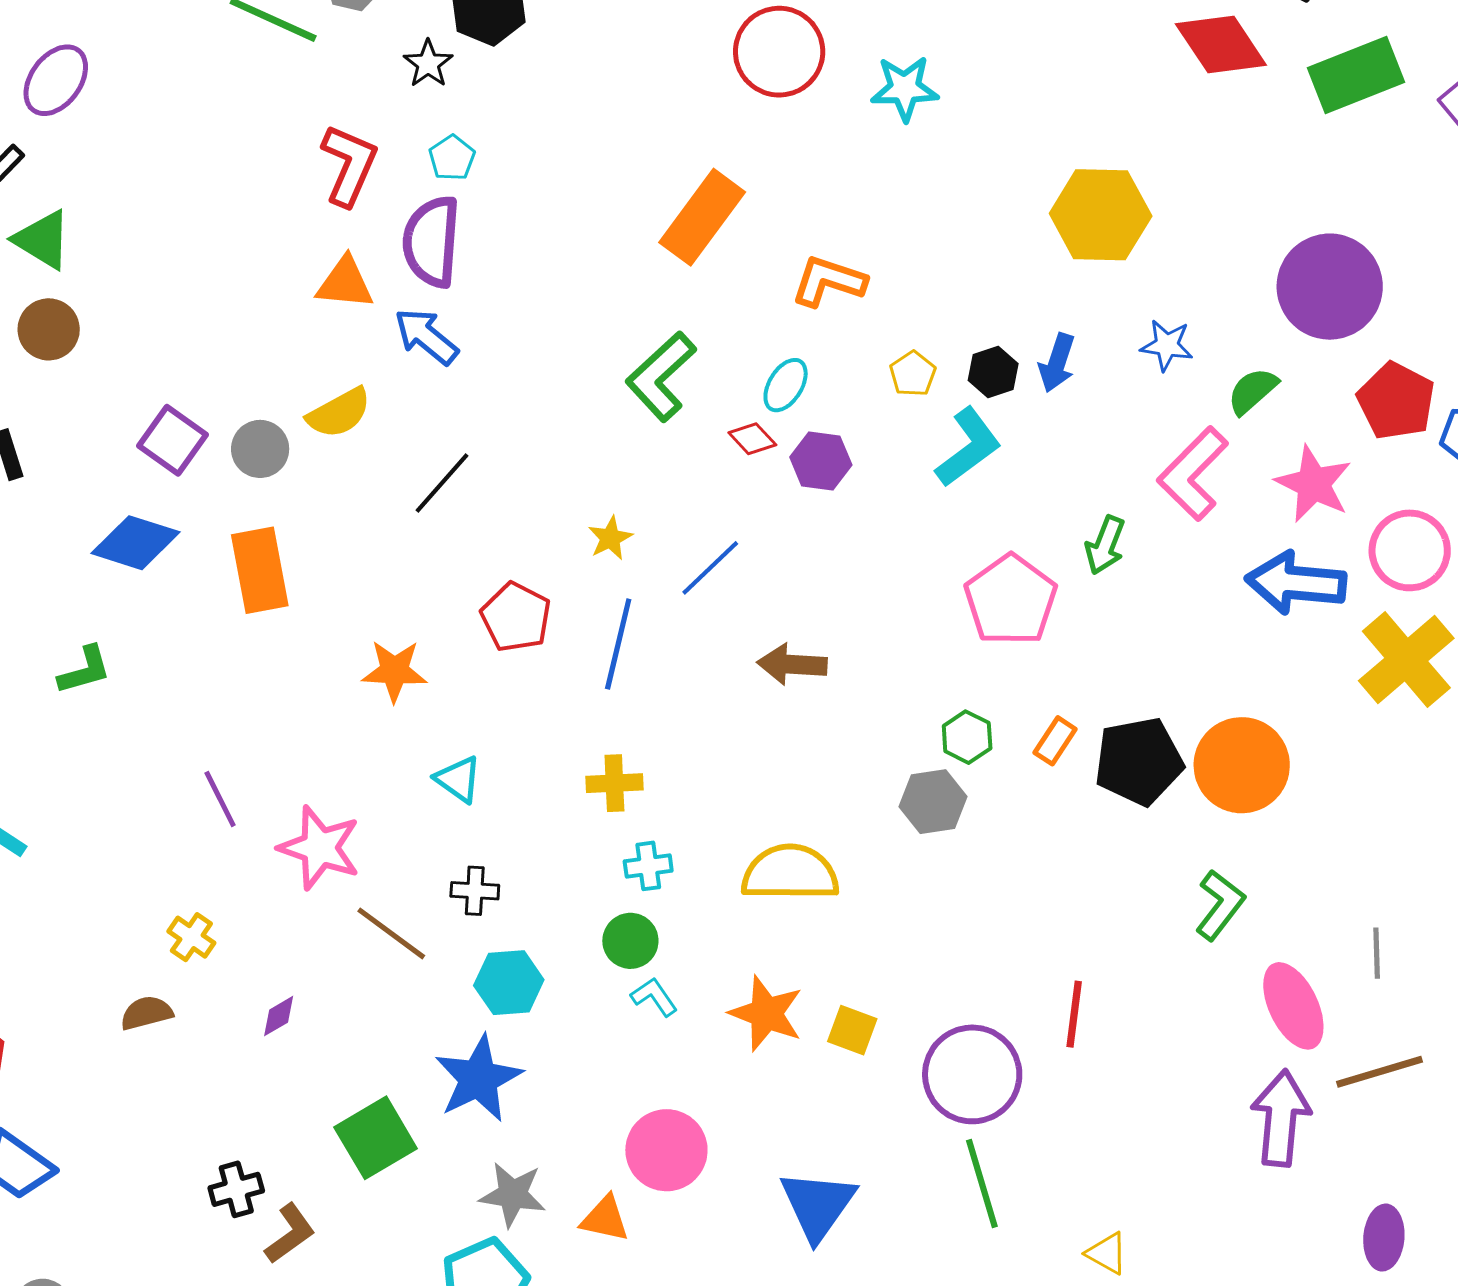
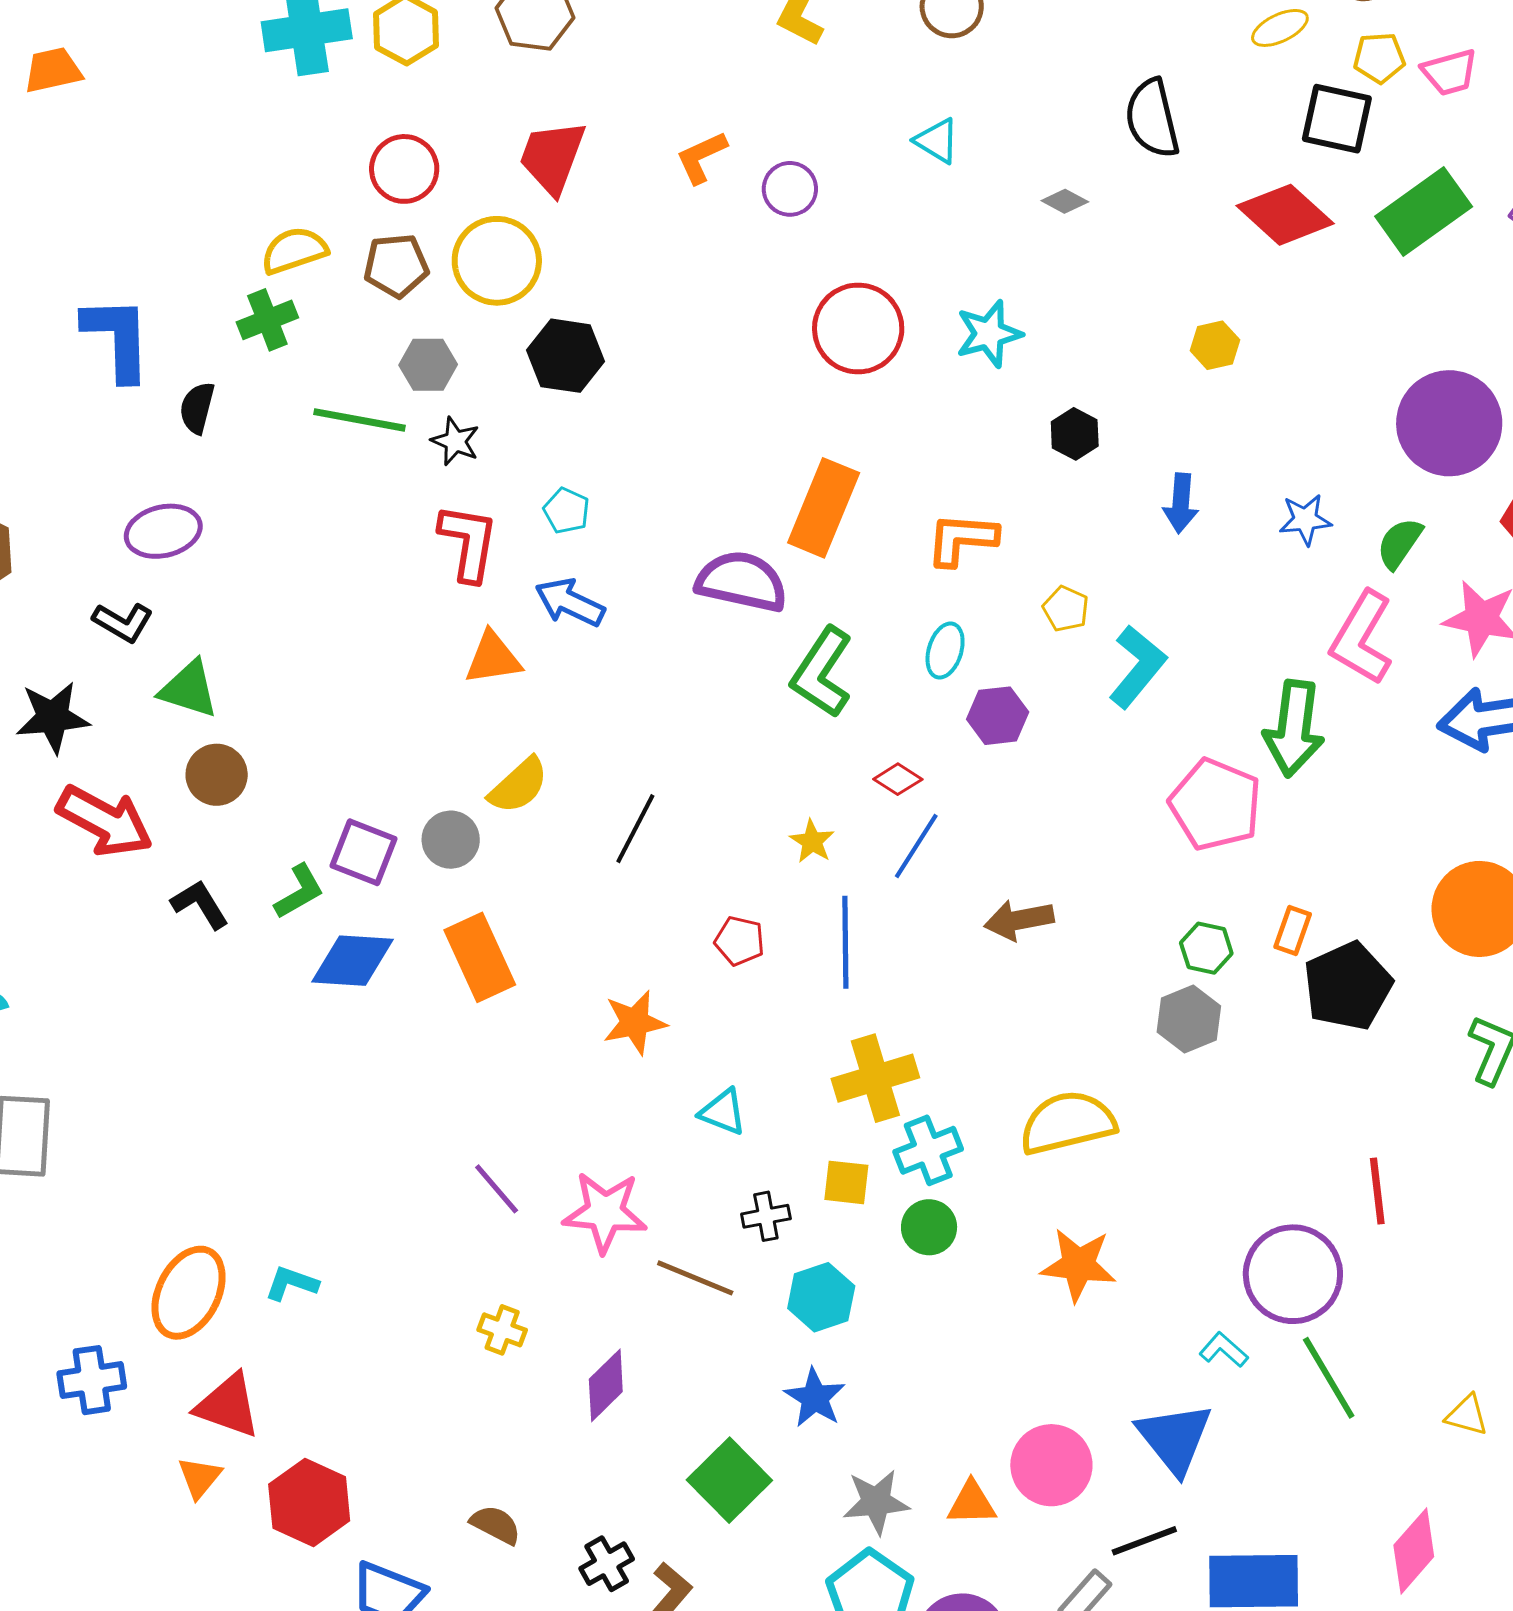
black star: (428, 64) -> (455, 441), moved
purple ellipse: (56, 80) -> (163, 531), turned 54
yellow hexagon: (1101, 215) -> (1215, 345), moved, size x0.5
purple semicircle: (431, 242) -> (742, 581), moved, turned 112
blue arrow: (426, 336) -> (570, 602), moved
blue arrow: (1057, 363) -> (1181, 503), moved
black hexagon: (993, 372) -> (1075, 434), moved
red diamond: (752, 439) -> (898, 779), moved
green arrow: (1105, 545) -> (1294, 728), size x1.6
red pentagon: (516, 617) -> (740, 941), size x0.7
green L-shape: (85, 670) -> (299, 892), moved
black pentagon: (1139, 761) -> (1348, 986), moved
yellow cross: (614, 783) -> (875, 1078), size x1.5
cyan cross: (648, 866) -> (928, 1150), size x1.4
cyan L-shape: (654, 997) -> (1224, 1350), moved
brown semicircle: (146, 1013) -> (496, 1525), moved, turned 56
purple diamond: (279, 1016) -> (606, 1385), size x1.6
yellow square: (852, 1030) -> (846, 1182), moved
blue star: (478, 1079) -> (815, 1398), size x0.7
pink circle: (666, 1150) -> (1051, 1465), moved

